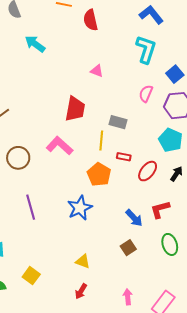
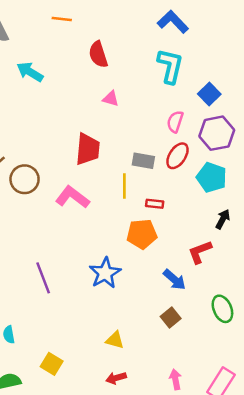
red semicircle: (91, 20) -> (98, 54), moved
brown circle: (18, 158) -> (25, 179), moved
red ellipse: (148, 171) -> (177, 156), moved
orange pentagon: (99, 174) -> (142, 234), moved, turned -30
red L-shape: (160, 209) -> (200, 252), moved
red arrow: (81, 291) -> (116, 378), turned 49

